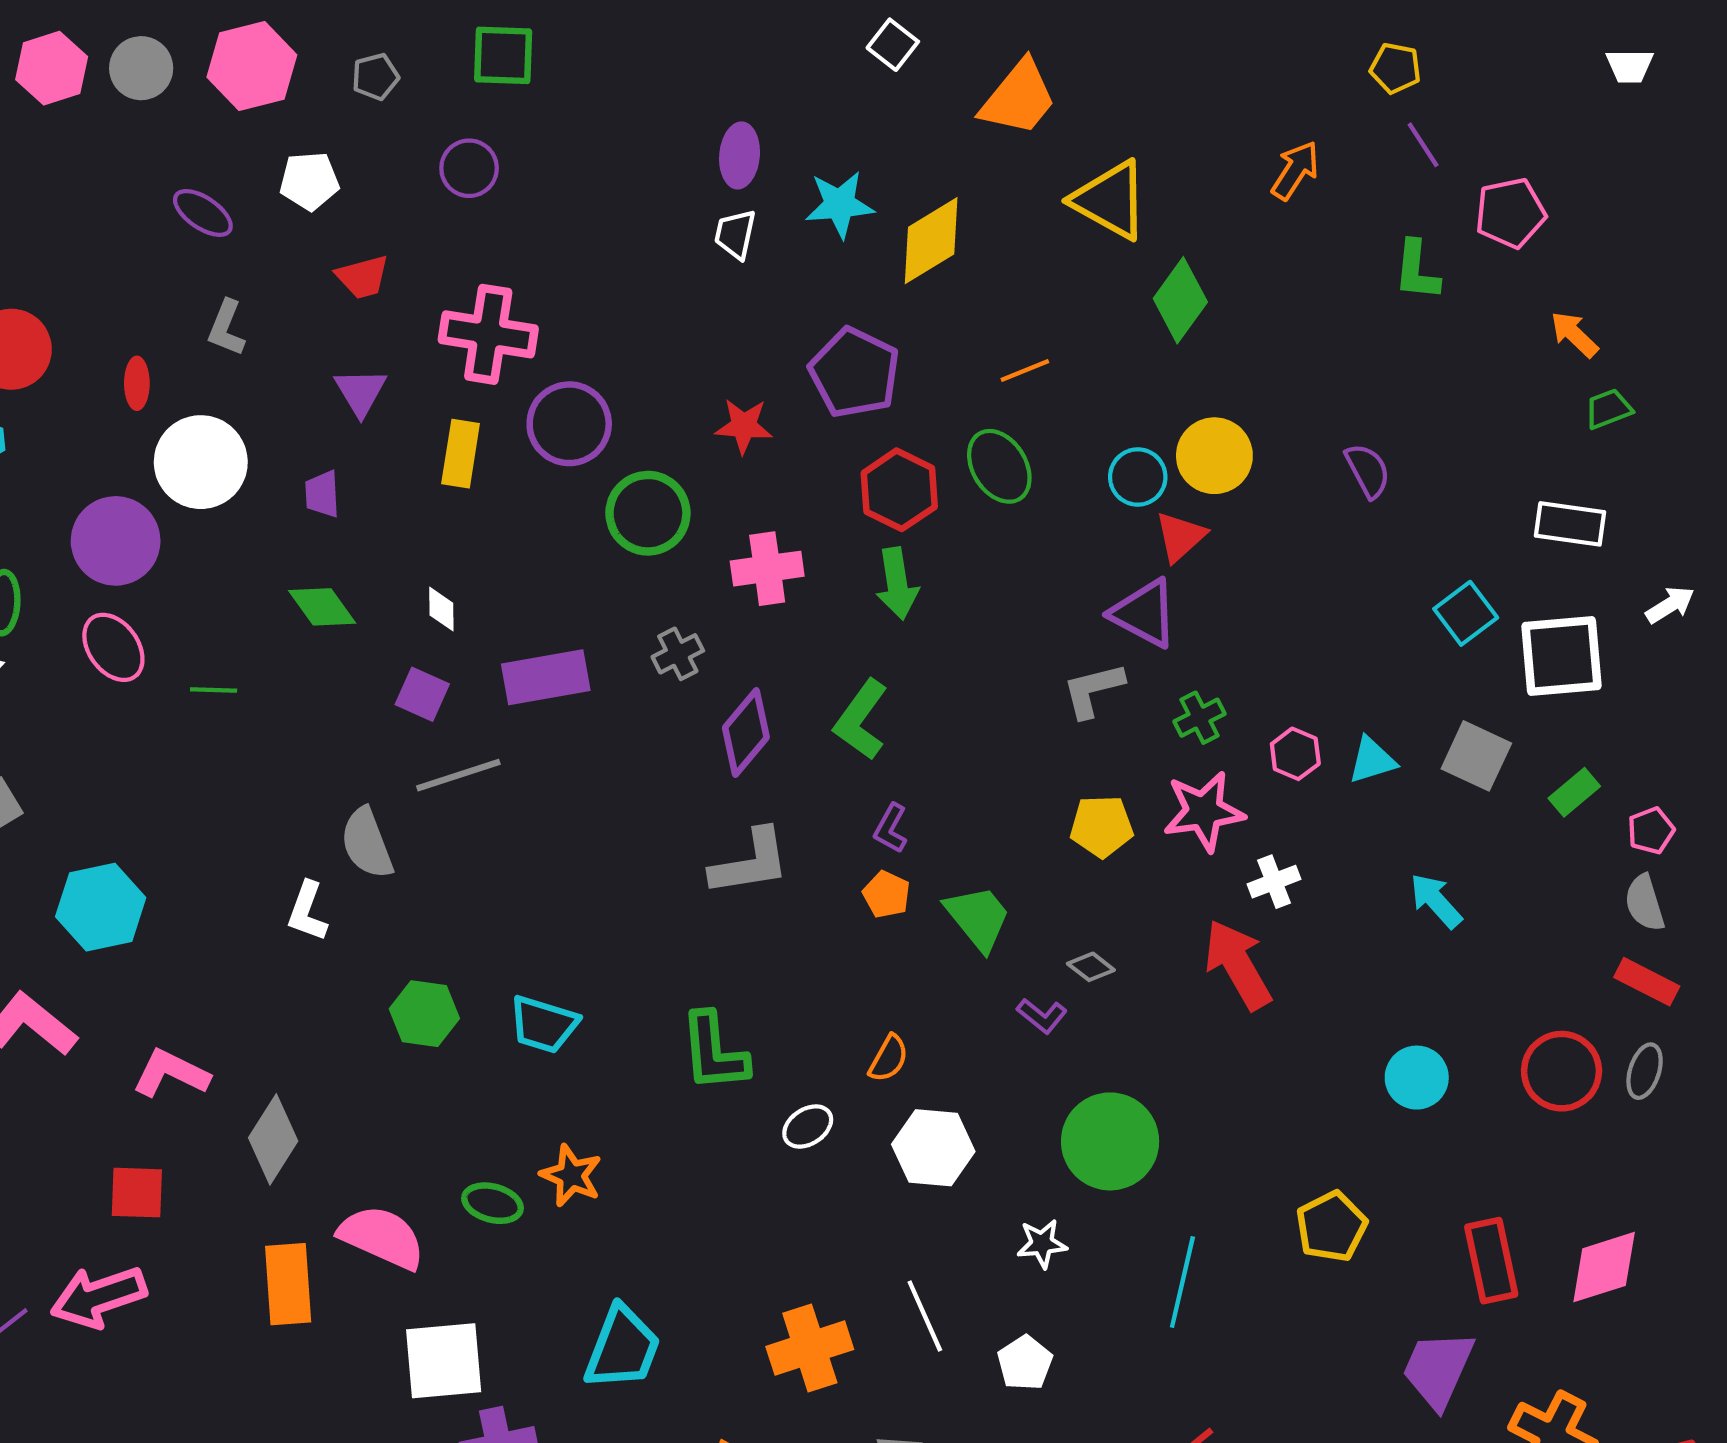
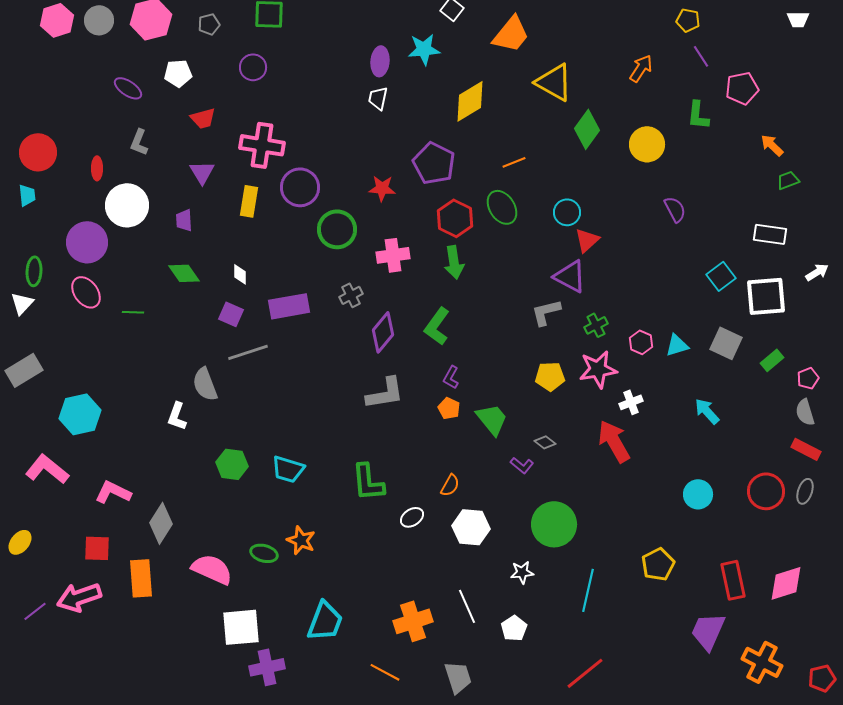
cyan star: (840, 204) -> (424, 49), moved
yellow circle: (1214, 456) -> (647, 144), moved
orange rectangle: (288, 1284) -> (141, 578), moved

